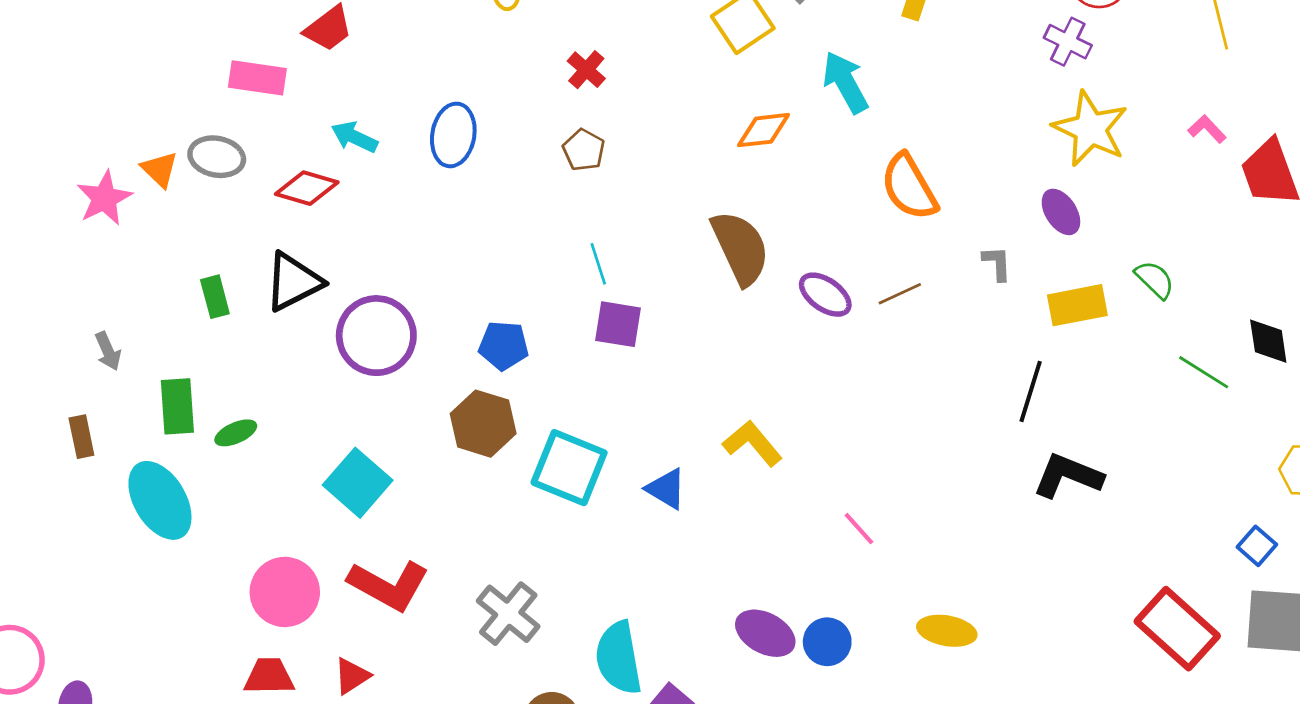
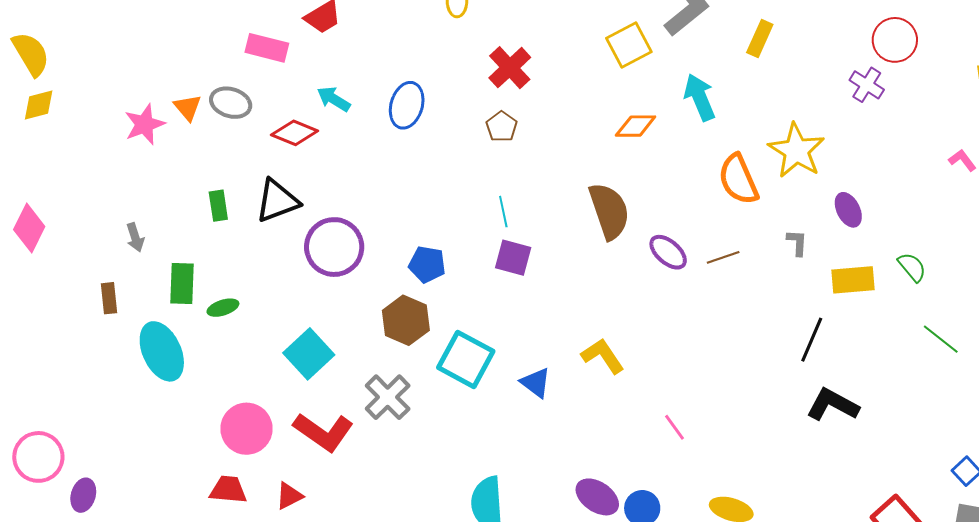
red cross: (586, 70) -> (510, 68), size x1.5
yellow star: (1090, 129) -> (796, 151), moved
gray cross: (508, 614) -> (388, 397), moved

